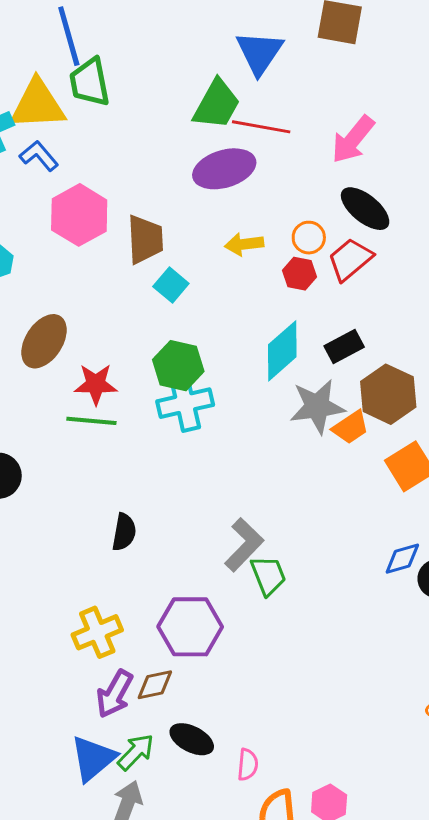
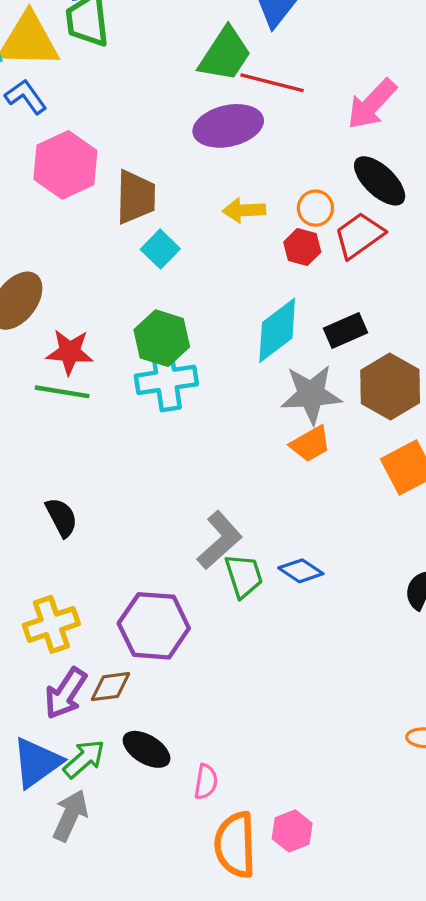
orange trapezoid: (350, 427) -> (310, 444), moved
black semicircle: (124, 532) -> (61, 517), moved, turned -42
blue diamond: (402, 559) -> (301, 571), moved, turned 45

